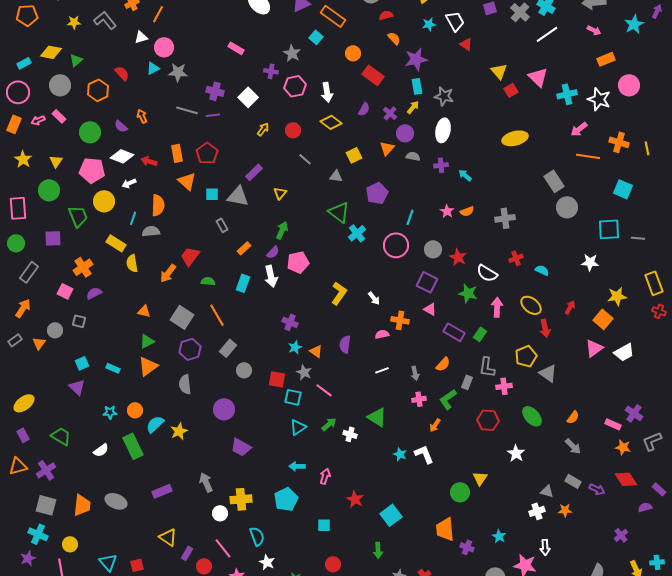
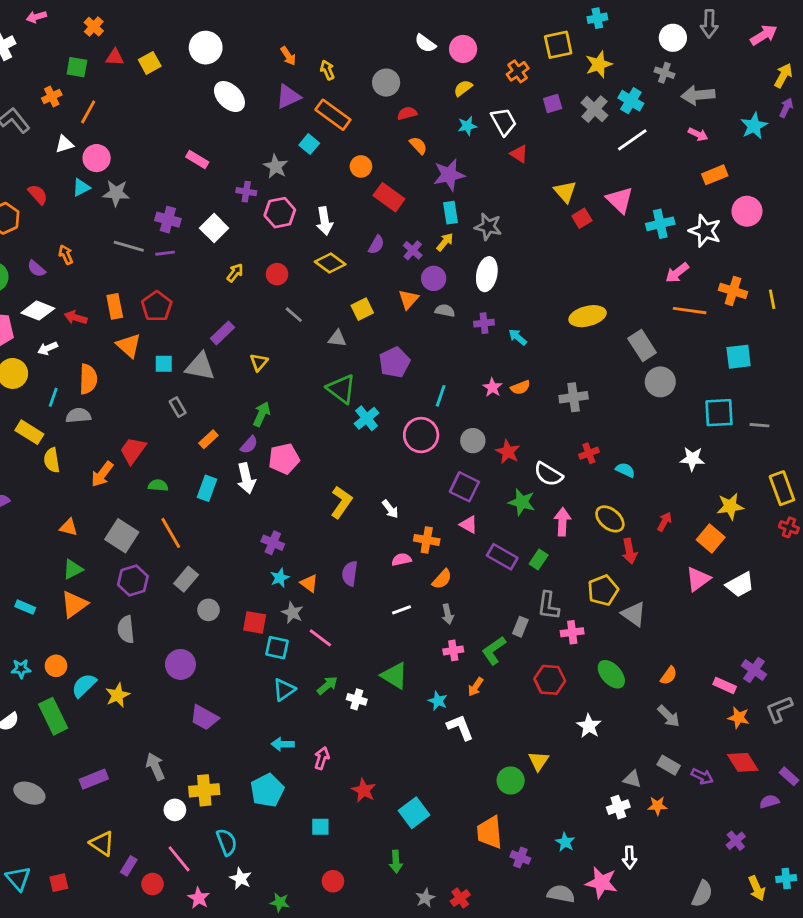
yellow ellipse: (515, 138) -> (588, 316), moved
cyan square: (623, 189) -> (739, 357), turned -30
orange semicircle: (443, 364) -> (442, 579), moved
cyan star: (400, 454) -> (438, 701), moved

